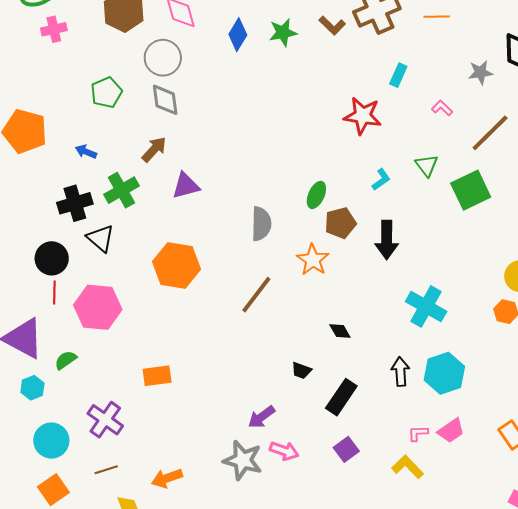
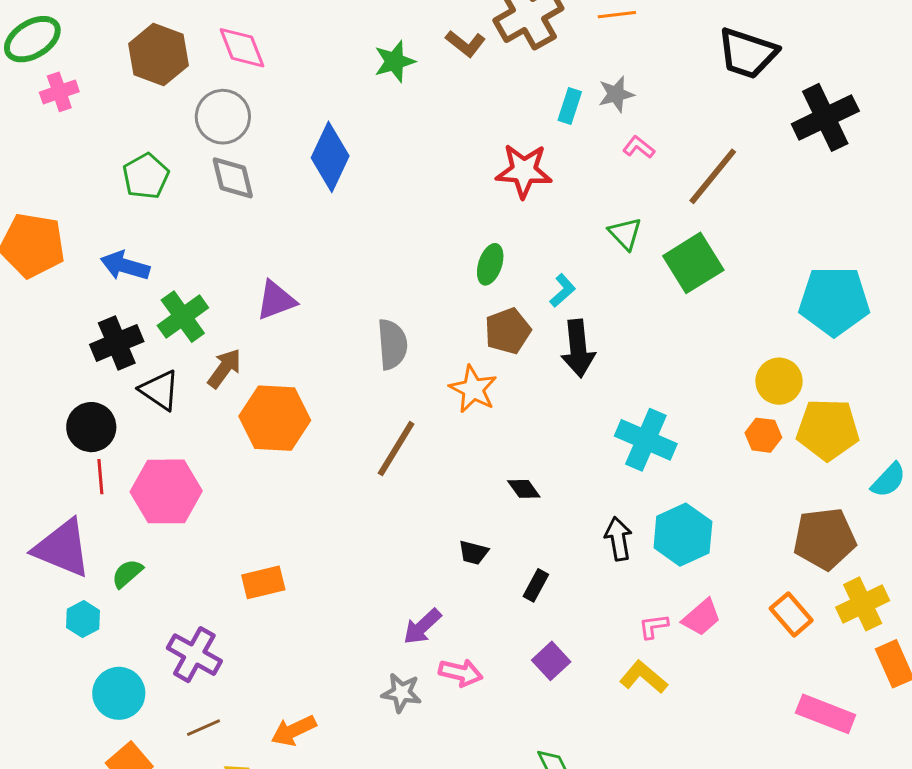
blue diamond: (238, 35) -> (330, 157), moved, size x1.4
gray star: (480, 72) -> (616, 94), moved
brown arrow: (154, 149) -> (224, 368), moved
blue arrow: (86, 152) -> (125, 266), size x1.5
cyan L-shape: (381, 180) -> (563, 291), moved
green ellipse: (316, 195) -> (490, 264), moved
black rectangle: (341, 397) -> (536, 585), size x0.6
gray star: (243, 460) -> (402, 693), size x0.7

